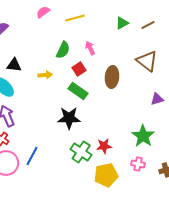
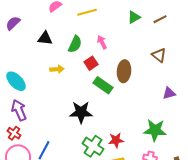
brown triangle: (147, 61) -> (159, 55), size x0.7
black triangle: (14, 65) -> (45, 38), moved
green rectangle: (78, 91) -> (103, 85), moved
green star: (143, 136) -> (155, 130), turned -30

